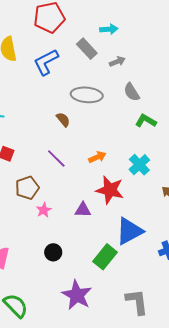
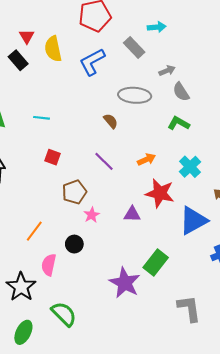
gray arrow: (117, 61) -> (167, 71), moved
green L-shape: (146, 121) -> (179, 123), moved
blue triangle: (129, 231) -> (193, 220), moved
black circle: (53, 252) -> (74, 244), moved
purple star: (77, 295) -> (125, 283), moved

